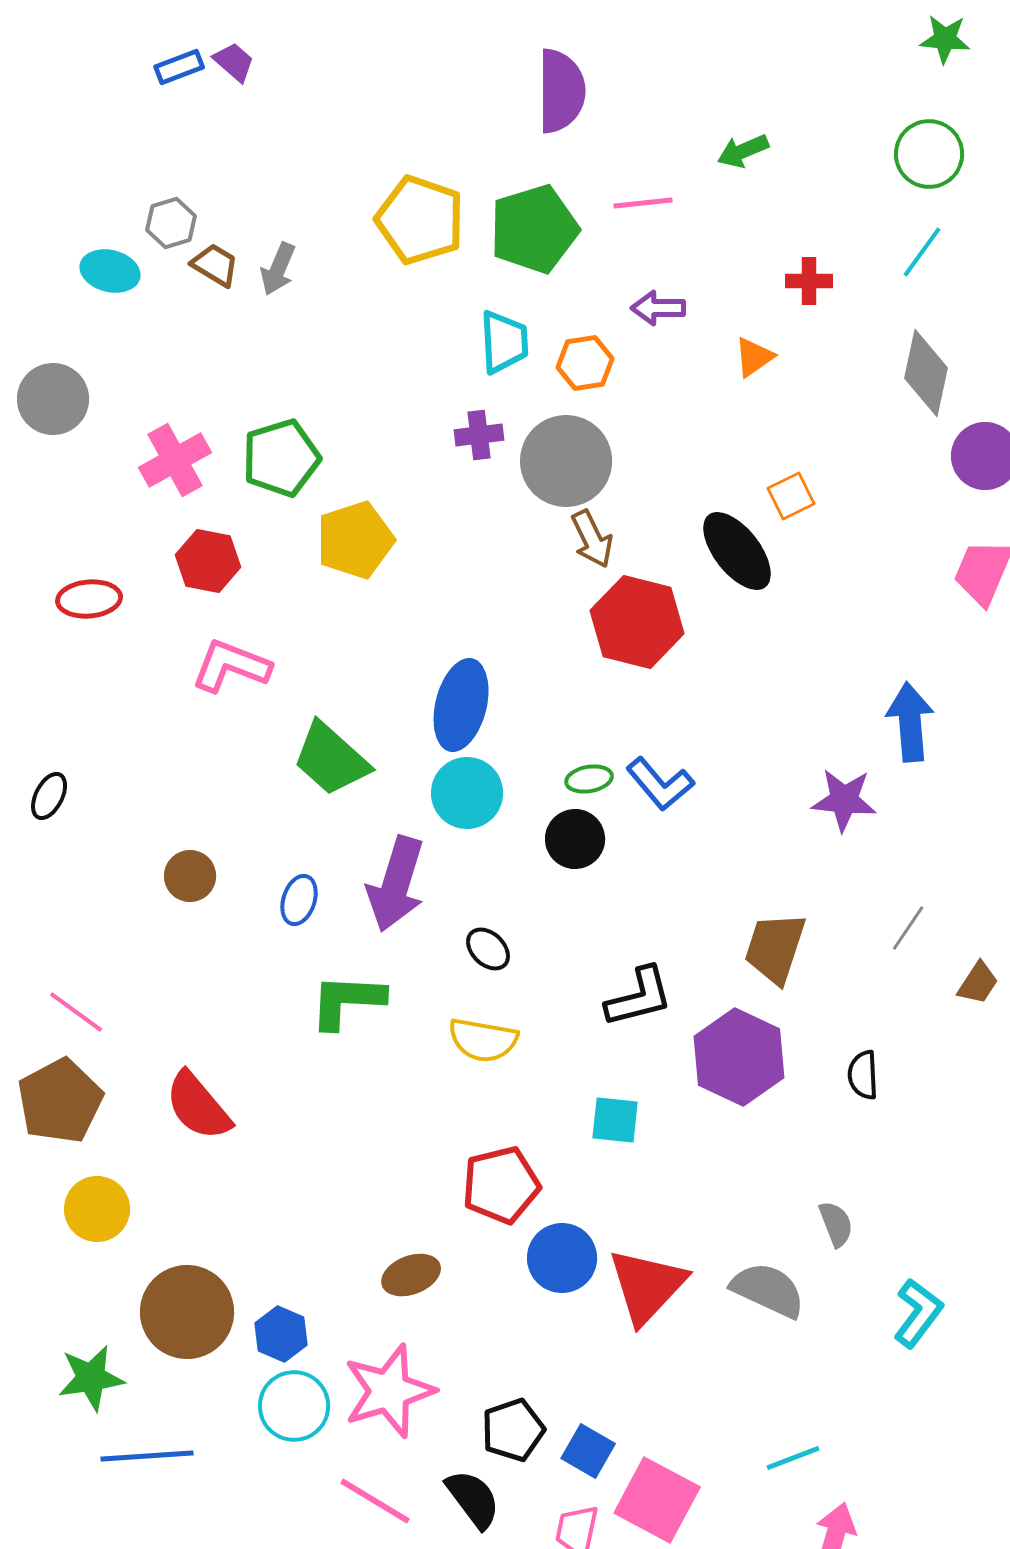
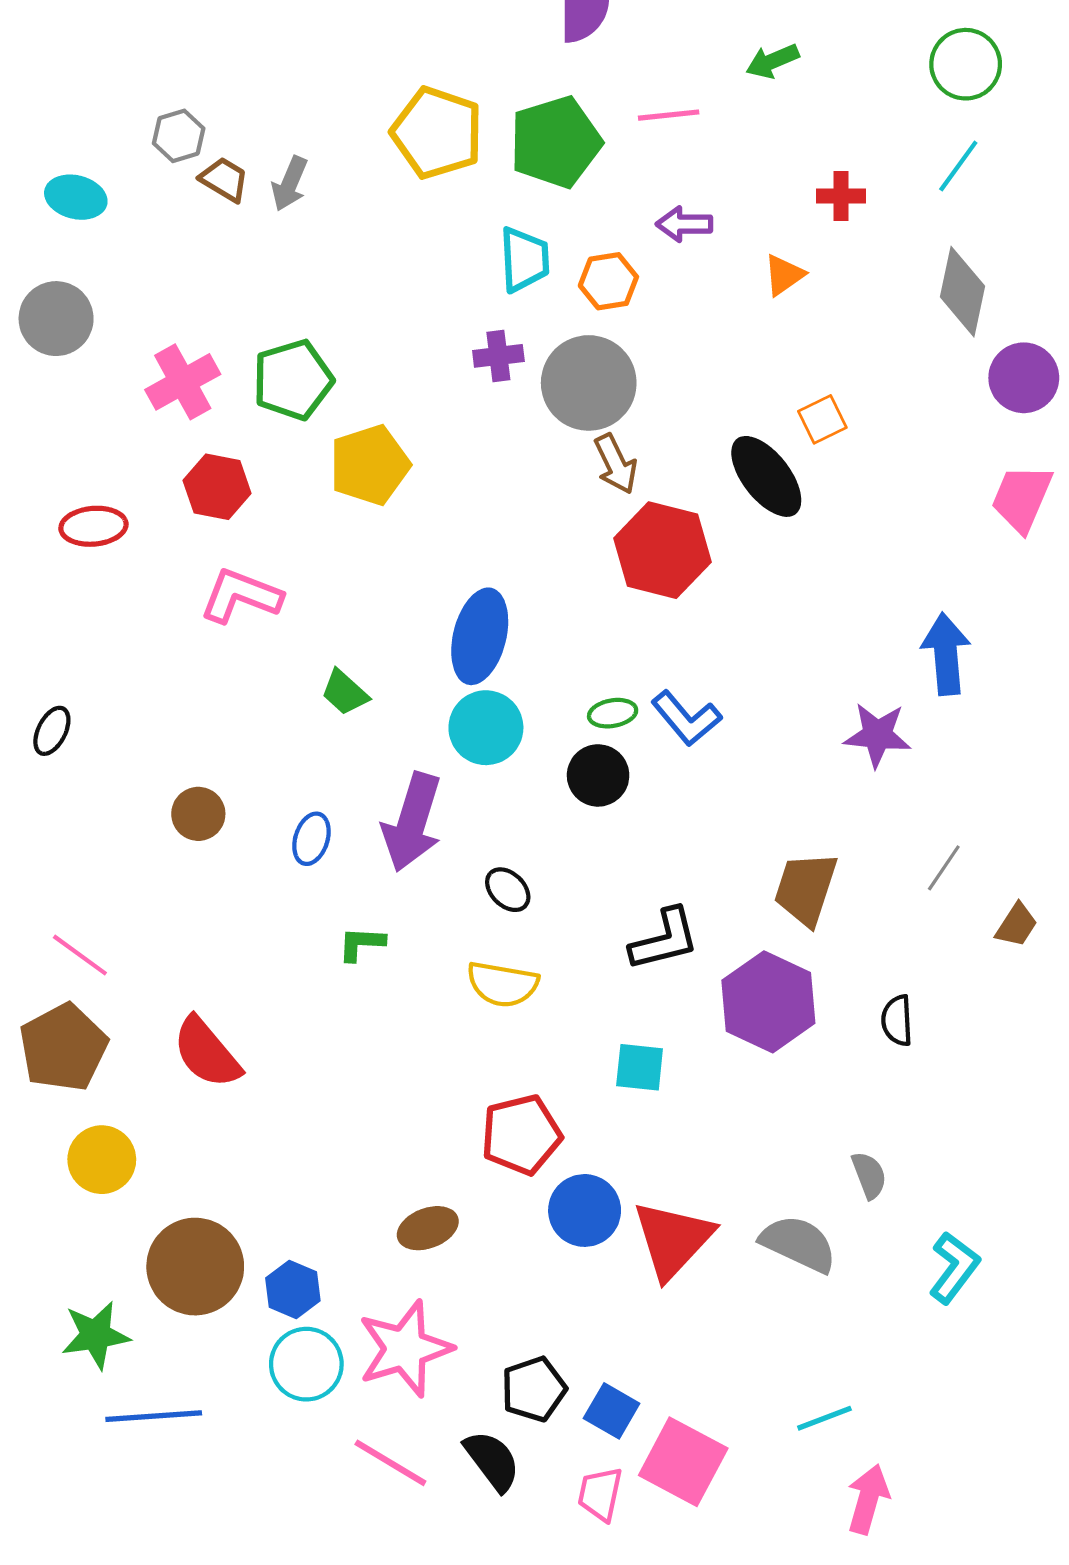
cyan ellipse: (110, 271) -> (76, 197), moved
green trapezoid: (331, 759) -> (345, 692), size x0.6
green L-shape: (347, 1001) -> (361, 944), size x0.6

